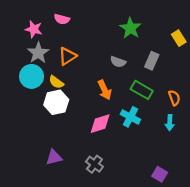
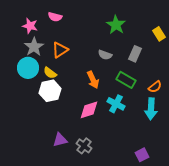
orange semicircle: (174, 98) -> (155, 87), turned 72
cyan arrow: (170, 123) -> (151, 109), size x1.5
purple triangle: (54, 157) -> (60, 140), moved
purple square: (160, 174) -> (142, 155), turned 32

